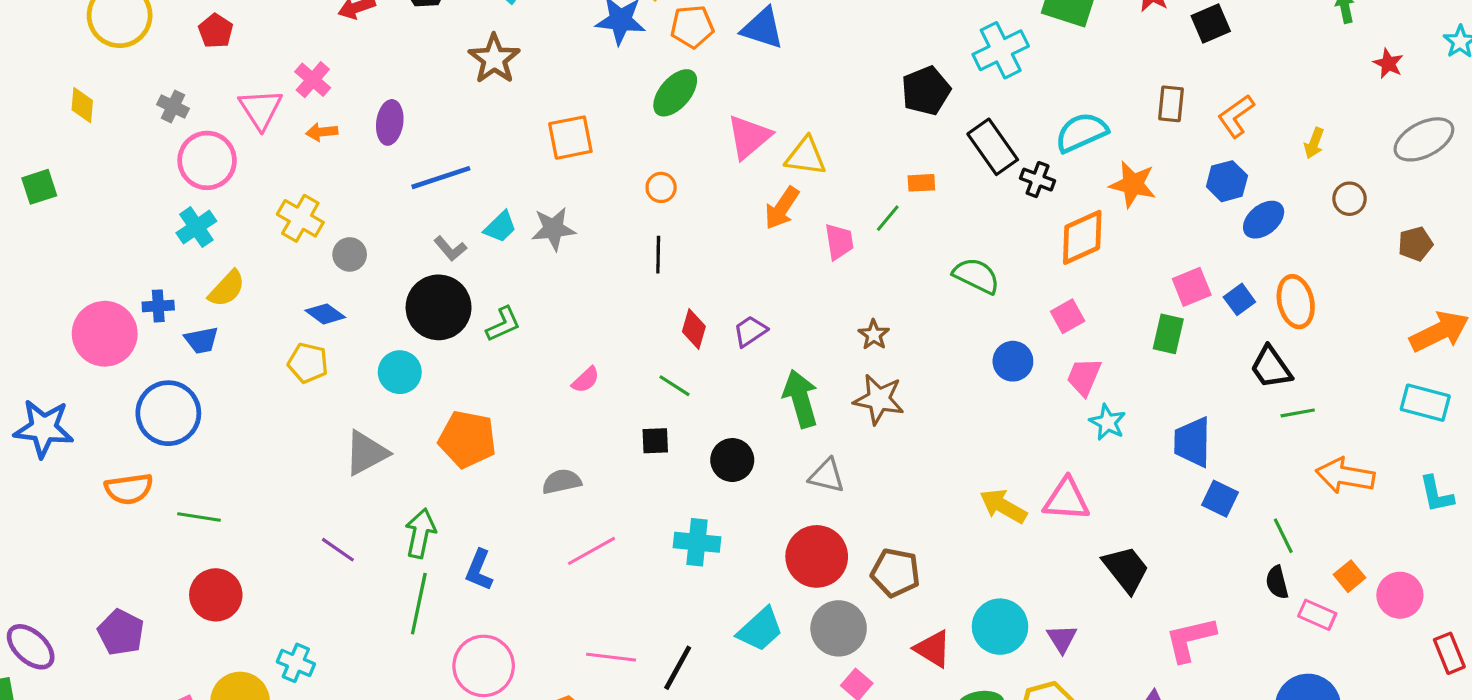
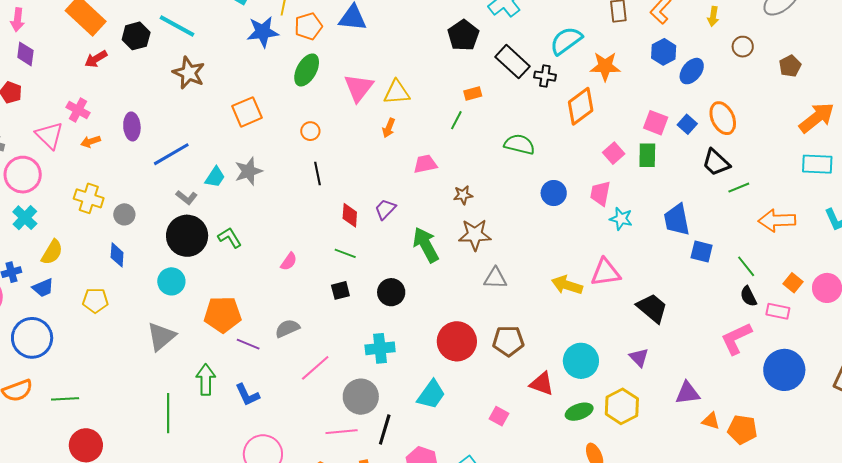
orange arrow: (782, 208) -> (389, 128), size x0.7
pink trapezoid: (839, 242) -> (425, 164), moved, turned -80
pink square: (1192, 287) -> (656, 123), turned -35
blue diamond: (325, 314) -> (117, 255), turned 70
pink square: (1068, 316) -> (614, 153), moved
green L-shape: (503, 324) -> (230, 238), turned -85
brown star: (874, 335) -> (463, 195), turned -30
yellow pentagon: (308, 363) -> (95, 300), moved
gray triangle: (827, 476) -> (495, 278), moved
purple line: (338, 550) -> (248, 344), moved
blue L-shape: (479, 570) -> (247, 395), turned -36
green line: (419, 604) -> (168, 413), moved
gray circle: (839, 628) -> (361, 397), moved
purple triangle: (1062, 639) -> (639, 358), moved
pink L-shape: (1190, 639) -> (736, 338), moved

